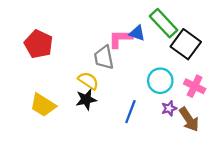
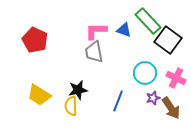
pink L-shape: (120, 39) -> (96, 31), moved
yellow semicircle: (88, 81) -> (71, 106), moved, turned -126

